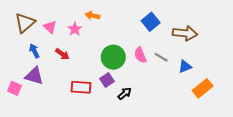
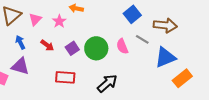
pink triangle: (50, 27) -> (35, 19), turned 32
gray line: (161, 57) -> (142, 39), moved
blue triangle: (185, 66) -> (165, 57), size x1.6
purple square: (107, 80) -> (72, 48), moved
black arrow: (125, 94) -> (107, 83), size x1.5

